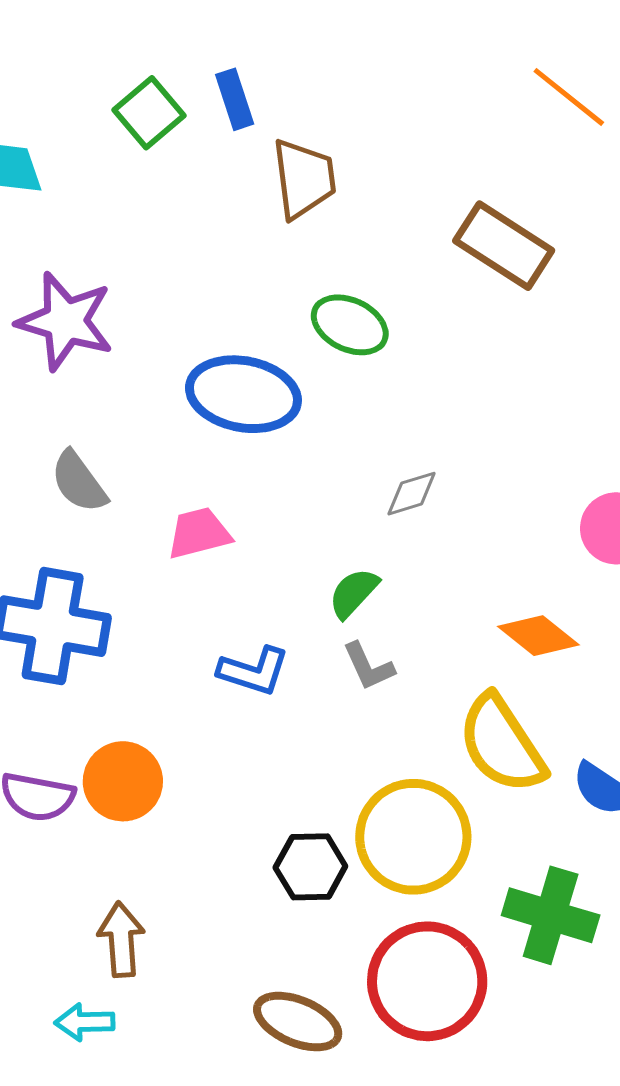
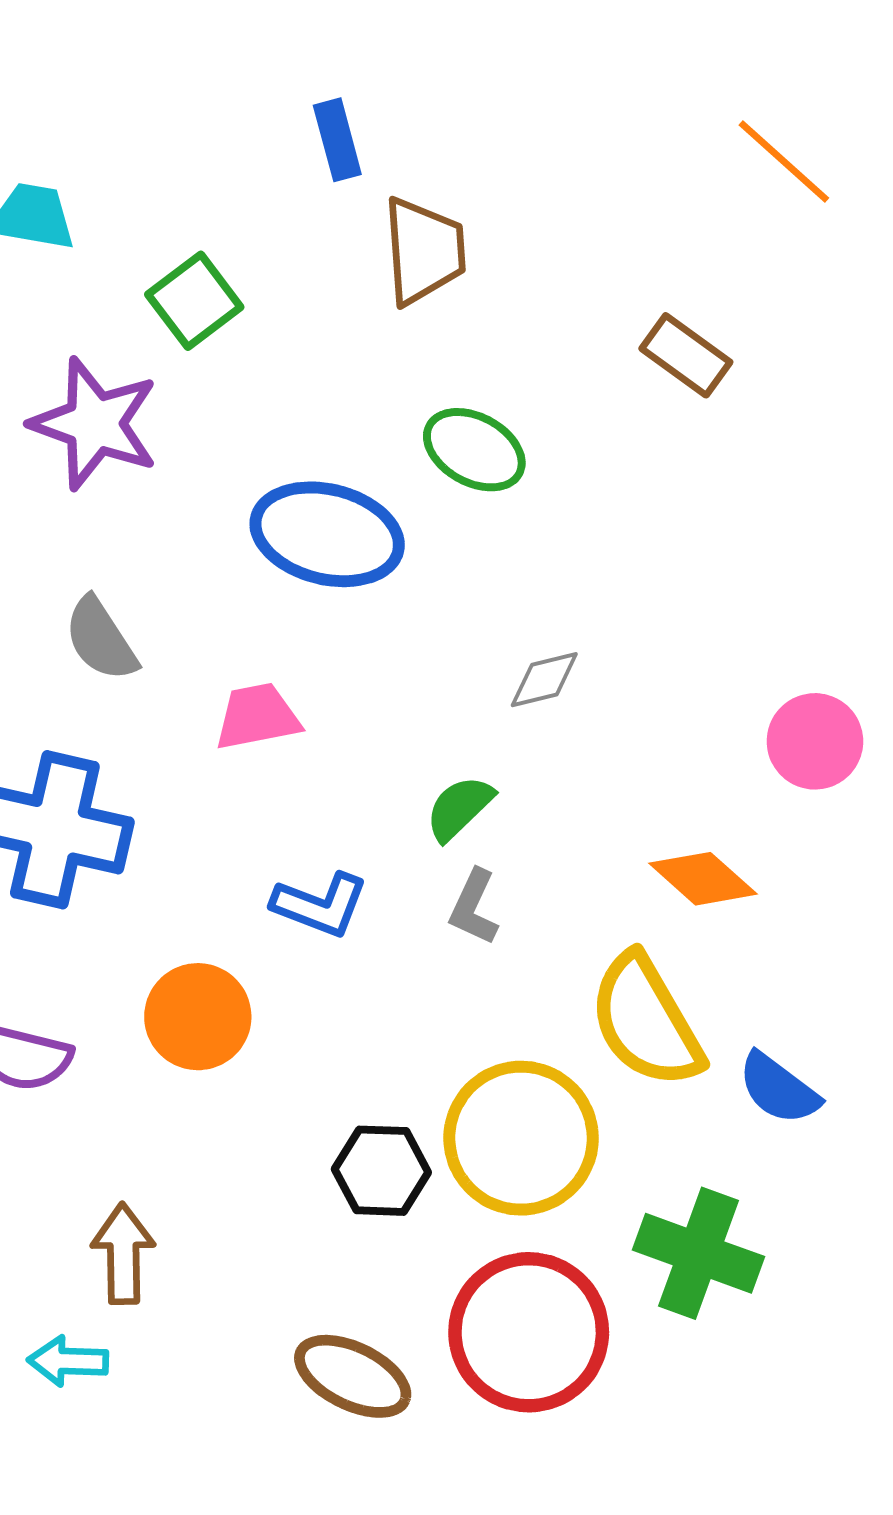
green square: (149, 113) -> (194, 301), moved
brown rectangle: (504, 246) -> (686, 355), size x0.7
gray L-shape: (368, 666) -> (474, 907), turned 46
orange circle: (123, 781) -> (198, 1017), moved

